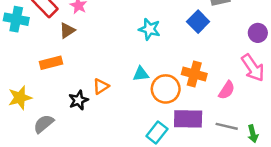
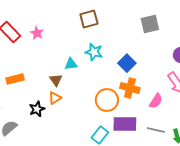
blue square: (198, 22) -> (127, 63), moved
brown triangle: (67, 30) -> (56, 80), moved, turned -32
cyan triangle: (141, 74) -> (71, 64), moved

